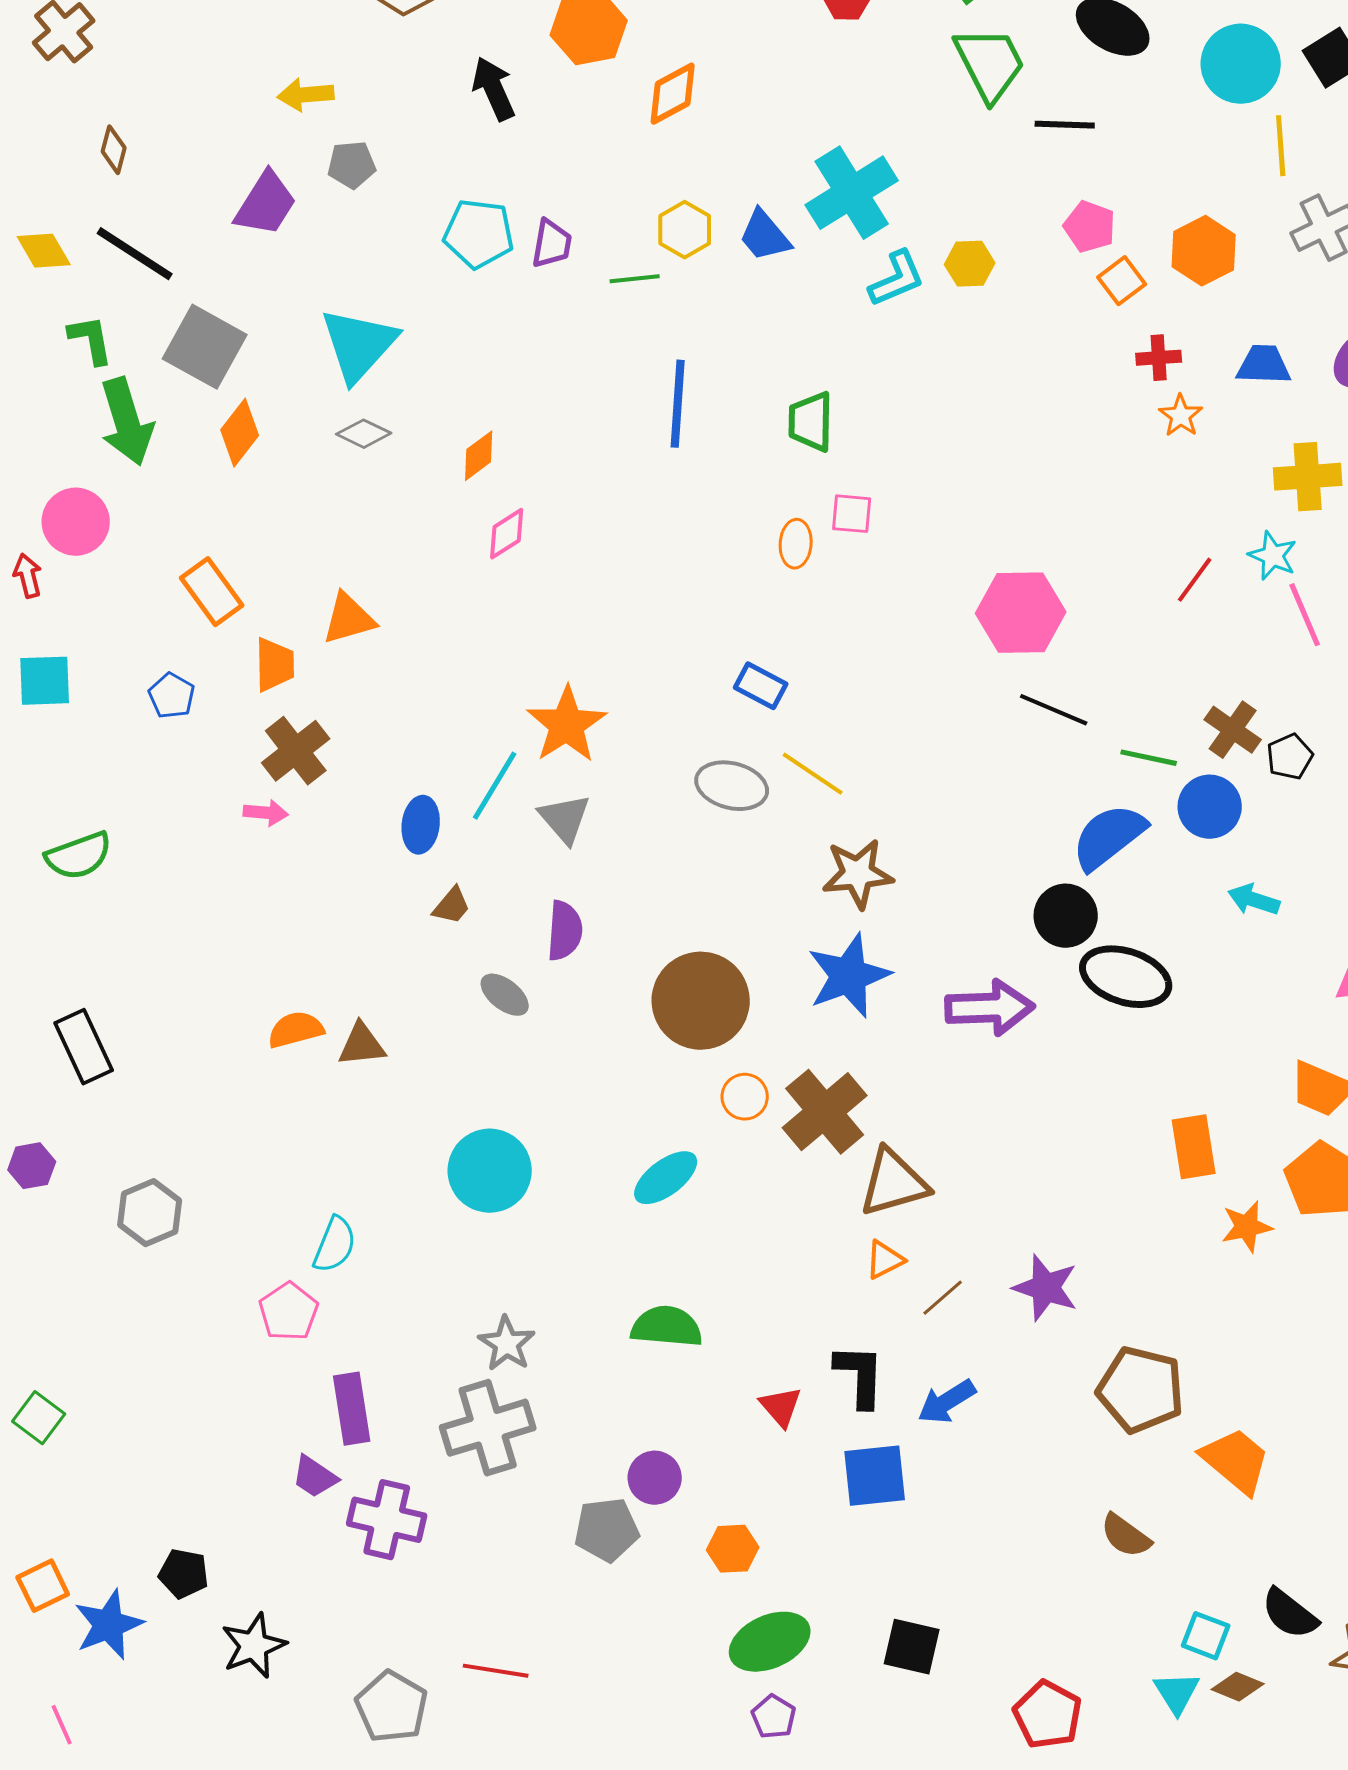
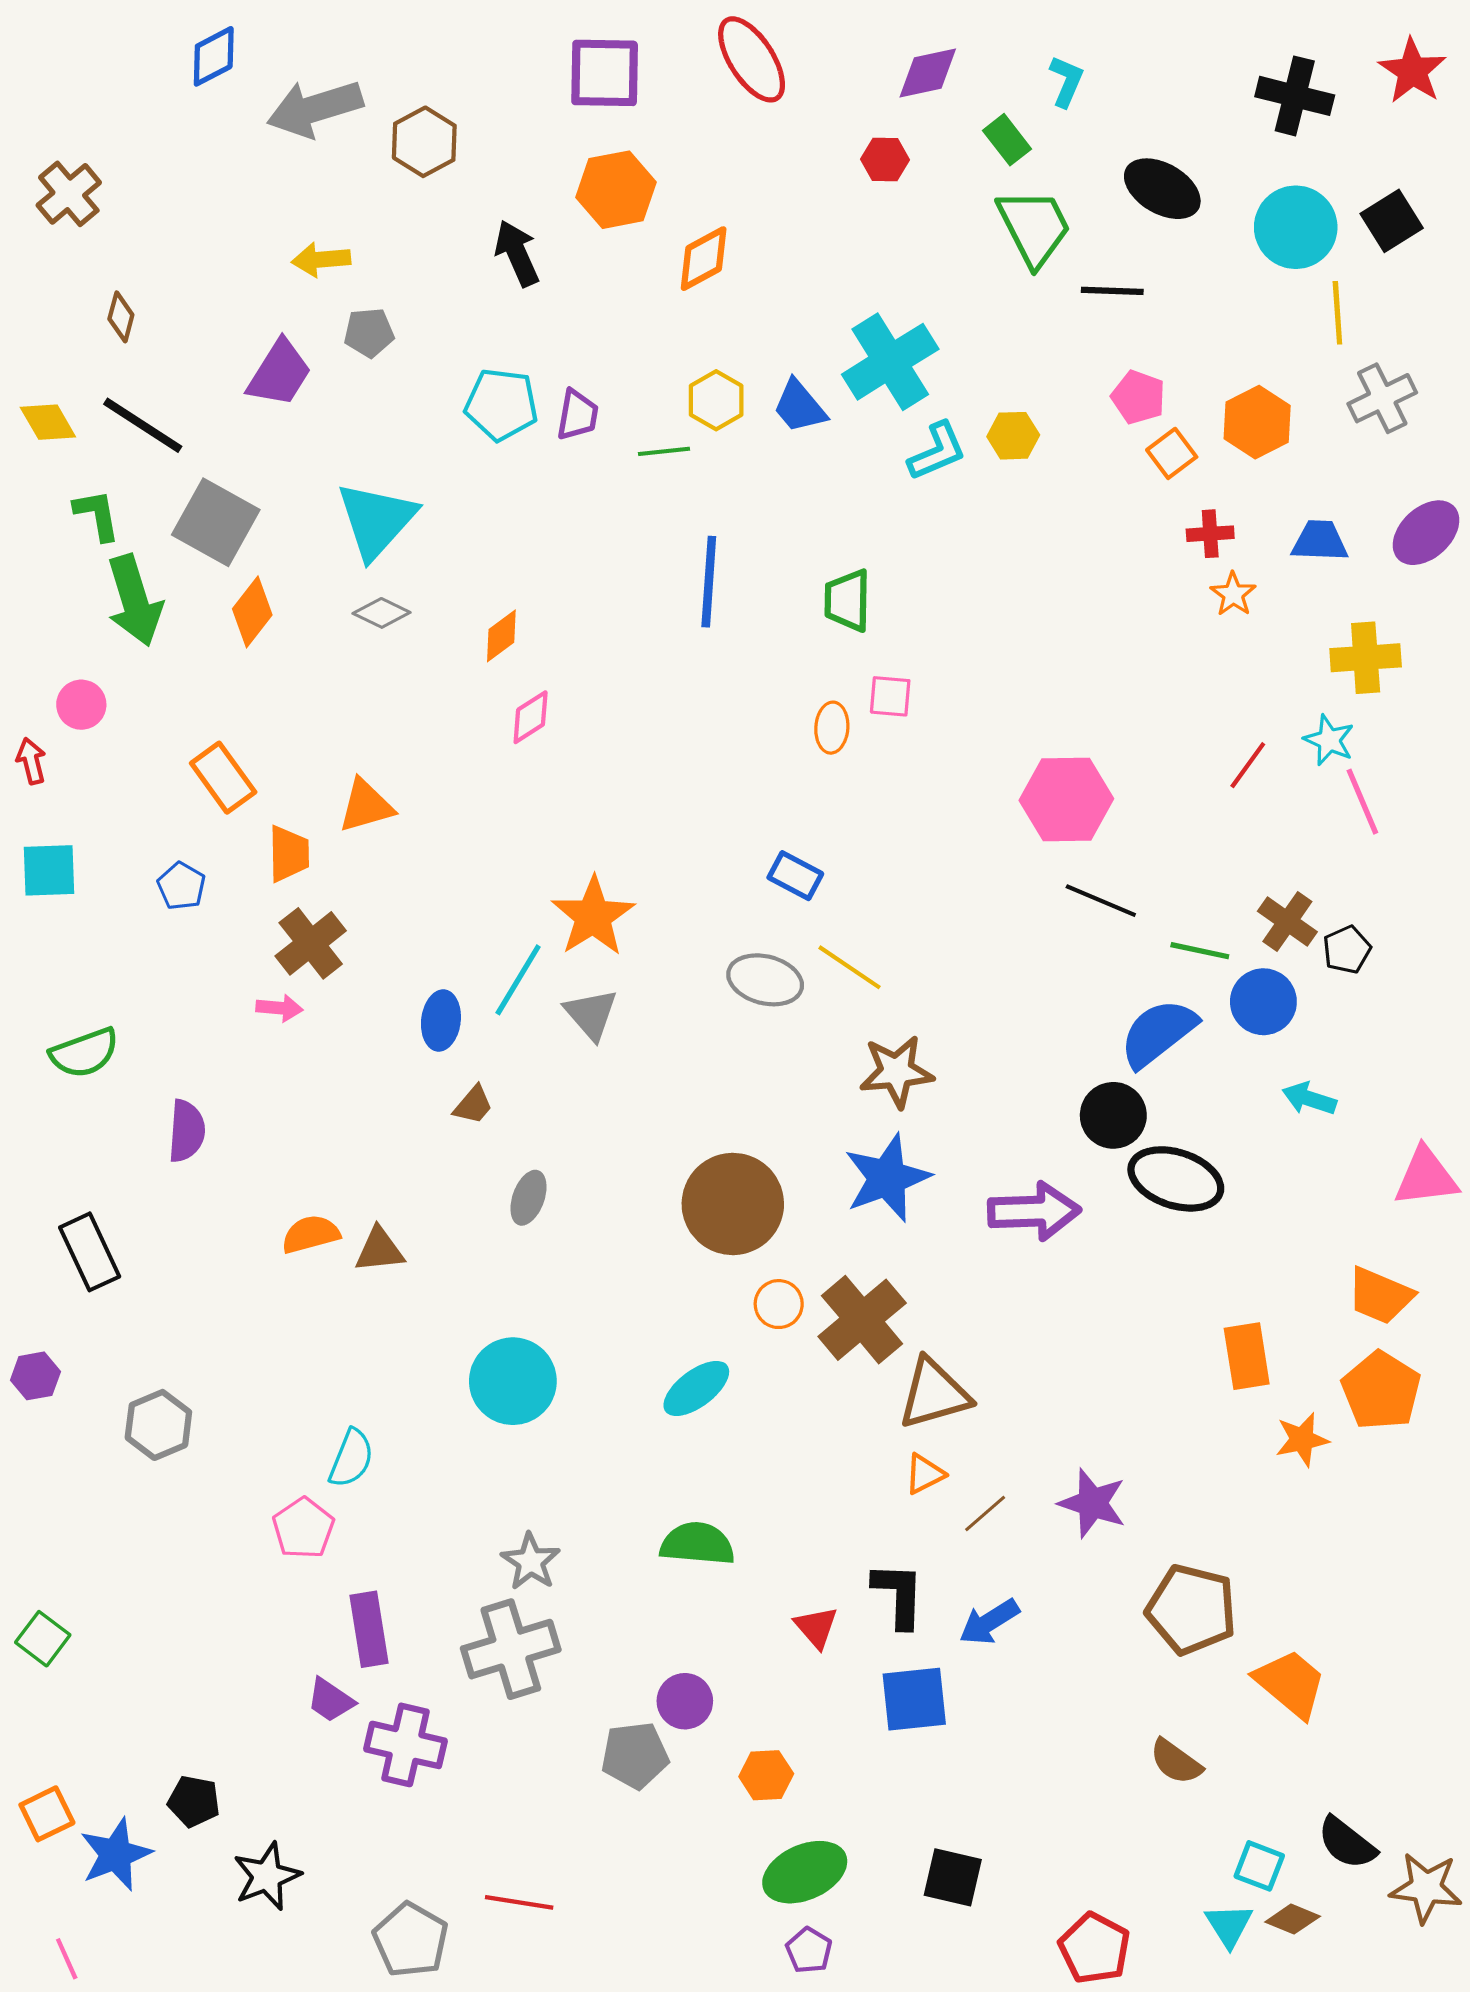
pink circle: (76, 522) -> (81, 705), size x0.7
purple semicircle: (565, 931) -> (187, 1131), moved
gray ellipse: (505, 995) -> (529, 1198), turned 72

